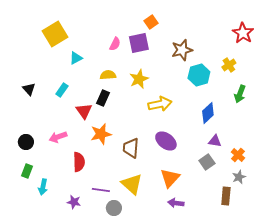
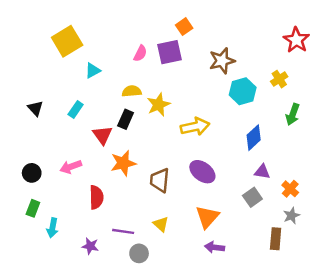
yellow star: (139, 79) -> (159, 105), moved
yellow triangle: (132, 184) -> (161, 224), size x0.6

